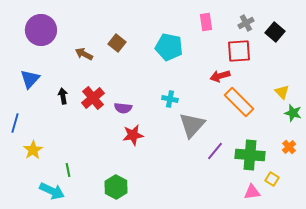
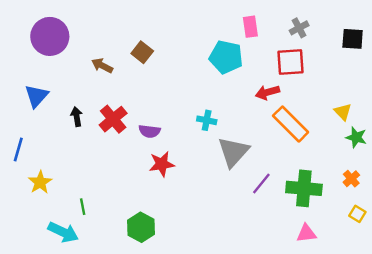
black square: (275, 32) -> (353, 39), moved, turned -36
cyan pentagon: (169, 47) -> (226, 57), moved
yellow square: (272, 179) -> (357, 214), moved

